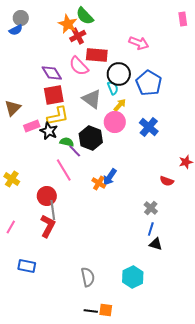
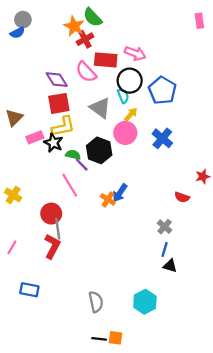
pink arrow: (139, 43) -> (135, 53), moved

